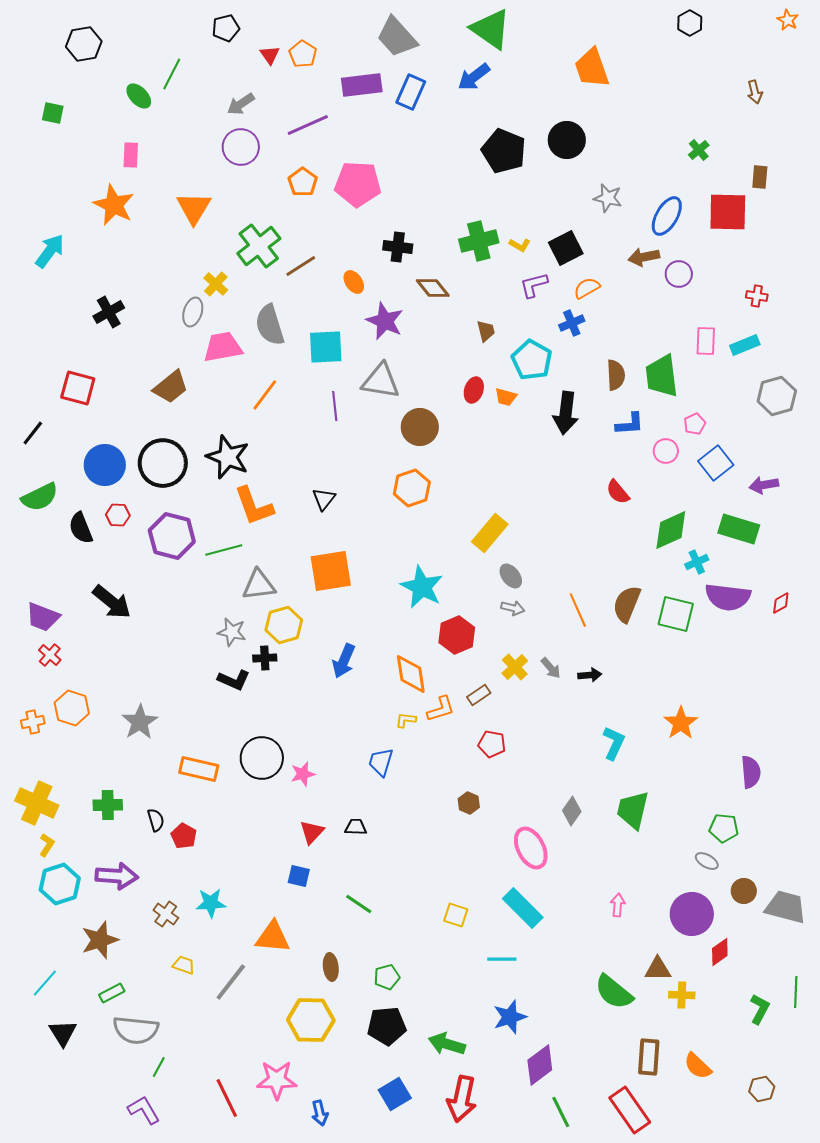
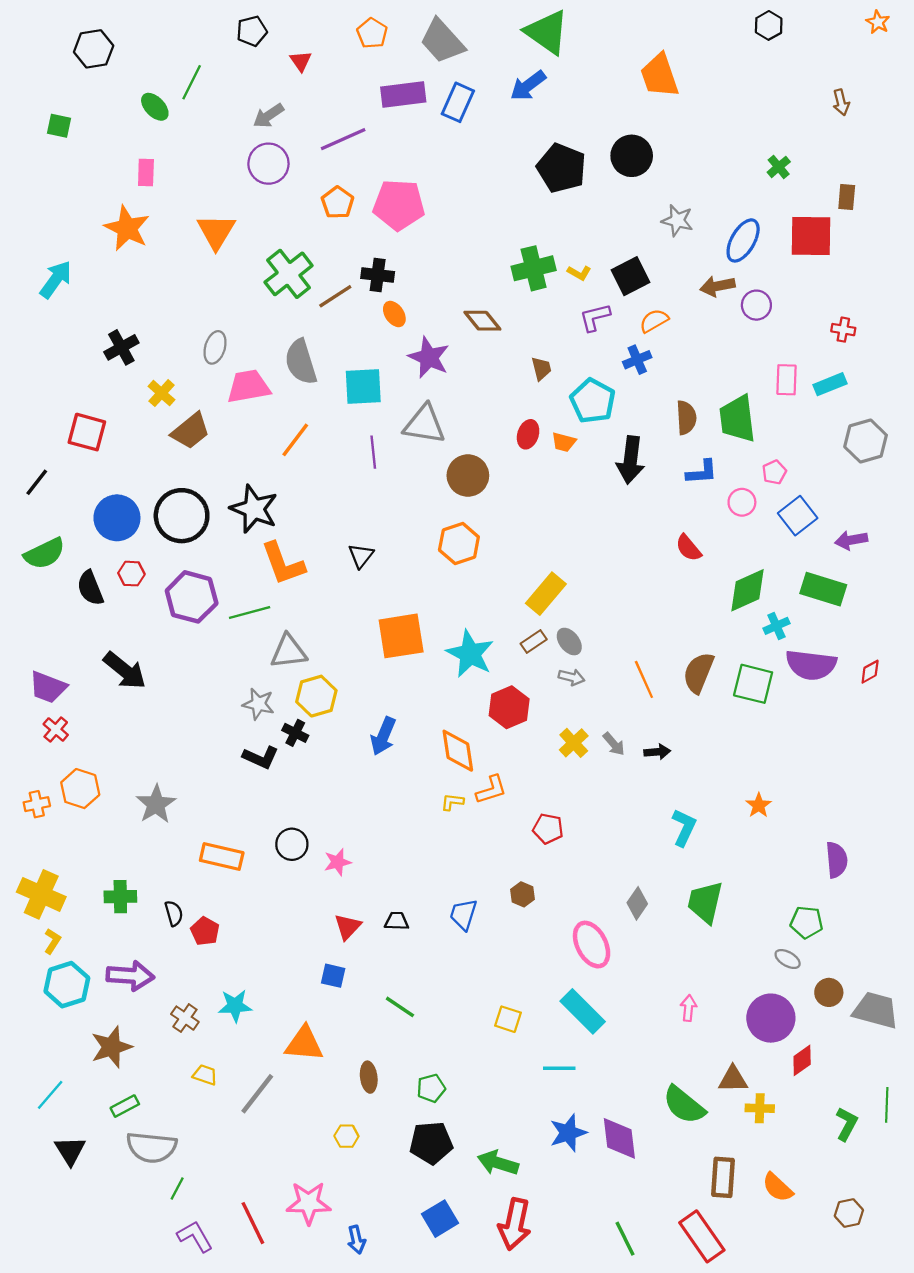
orange pentagon: (303, 54) -> (372, 33), moved
black cross: (398, 247) -> (378, 275), moved
yellow cross: (216, 284) -> (162, 393), moved
orange square: (331, 571) -> (401, 636), moved
black cross: (265, 658) -> (295, 733), turned 30
brown rectangle: (479, 695) -> (534, 642), moved
orange star: (681, 723) -> (759, 805), size x0.7
black circle: (262, 758) -> (292, 844), size x0.7
blue trapezoid: (381, 762) -> (463, 914), moved
yellow hexagon: (311, 1020) -> (346, 1136), size x0.5
purple diamond: (540, 1065) -> (619, 1138), moved, turned -60
purple L-shape: (144, 1110) -> (195, 1236), moved

